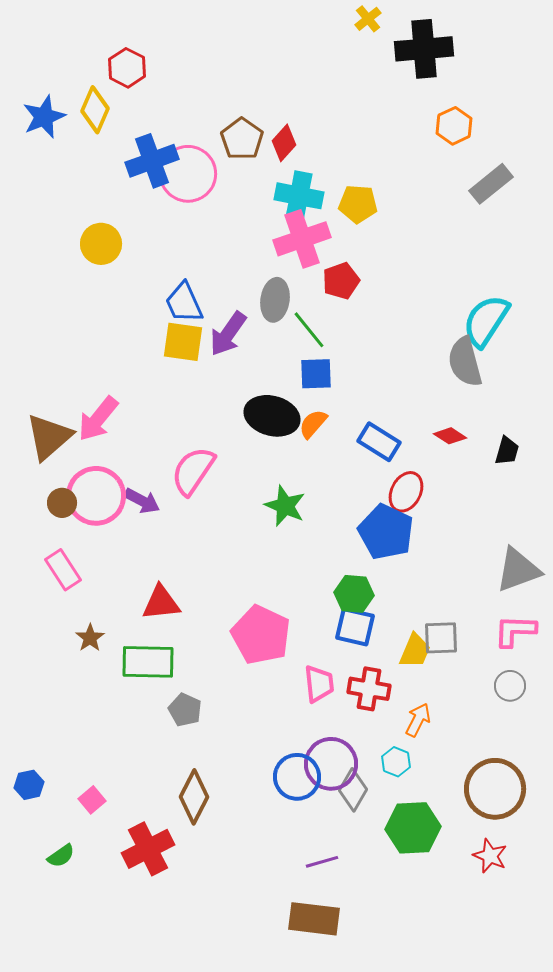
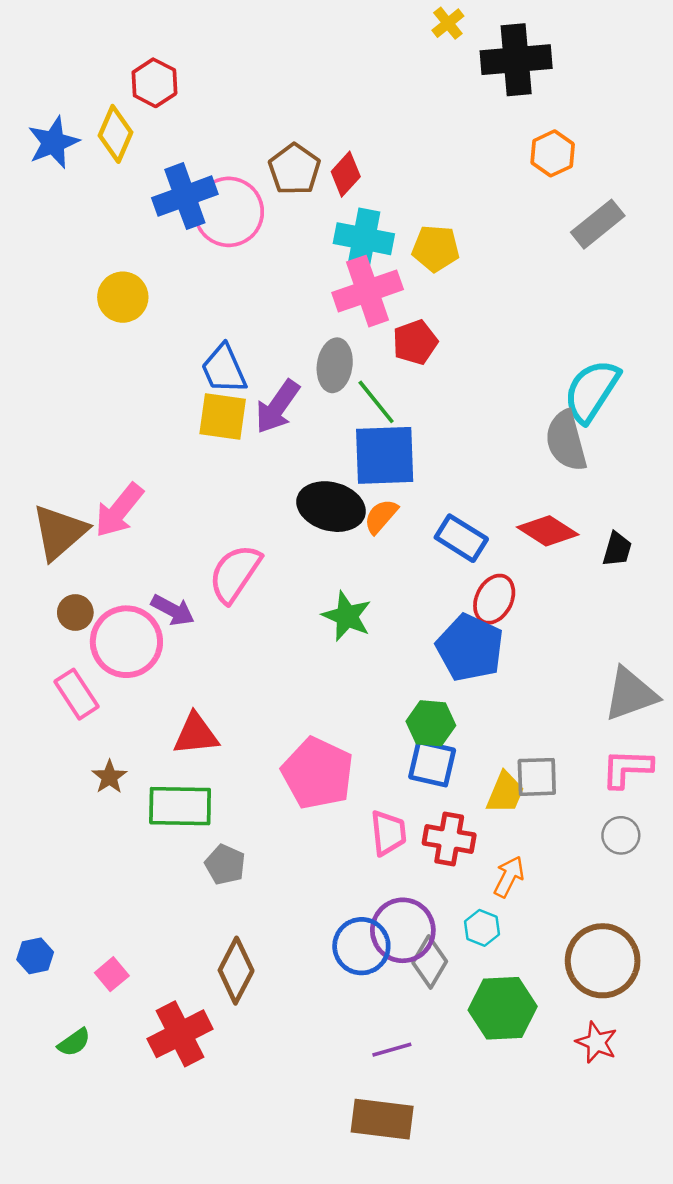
blue square: (316, 374) -> (385, 455), size x1.6
red diamond: (450, 436) -> (548, 531), size x1.5
pink circle: (96, 496) -> (126, 642), moved

